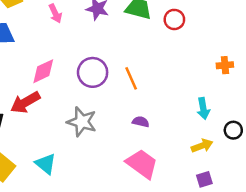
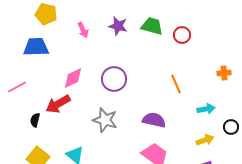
orange line: (131, 78) -> (176, 84), moved
cyan arrow: (203, 108) -> (206, 109), turned -90
purple semicircle: (141, 122) -> (154, 120), size x1.6

